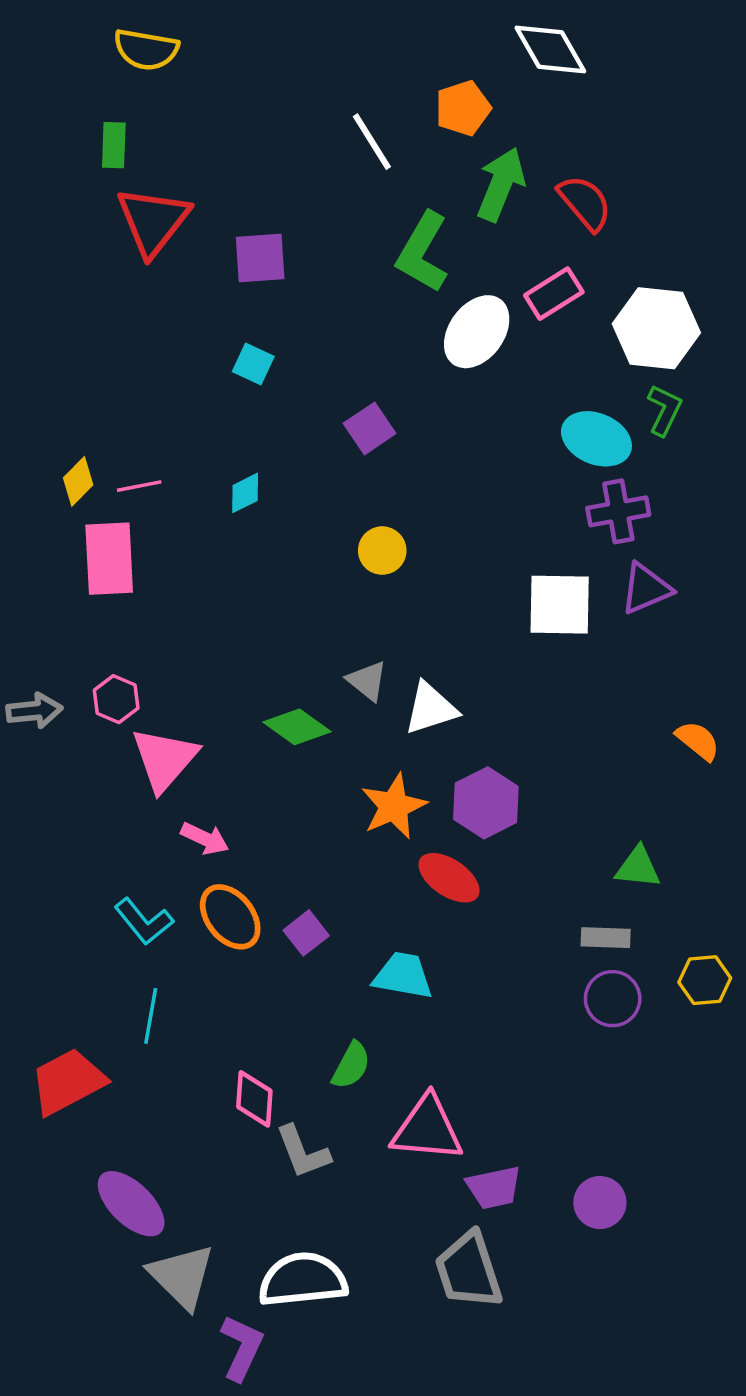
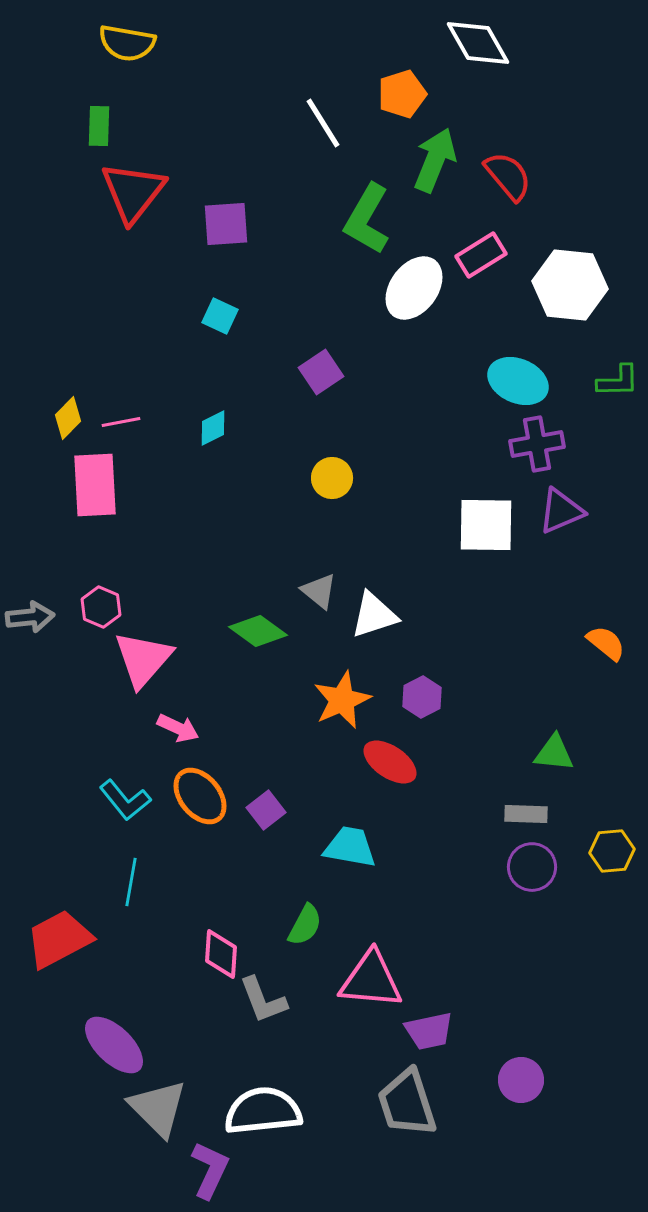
green L-shape: (664, 410) -> (618, 381), moved, turned 63
purple hexagon: (486, 803) -> (422, 697), size x0.7
purple circle: (600, 1203) -> (521, 1080), moved

